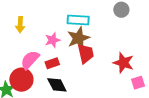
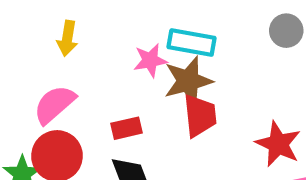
pink star: (53, 40) -> (150, 60), moved
pink semicircle: (30, 60) -> (54, 104), moved

